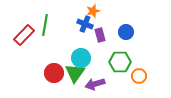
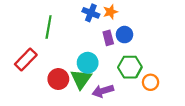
orange star: (93, 11) -> (110, 12), moved
blue cross: (85, 24) -> (91, 13), moved
blue circle: (126, 32) -> (124, 35), moved
red rectangle: (24, 35) -> (26, 60), moved

